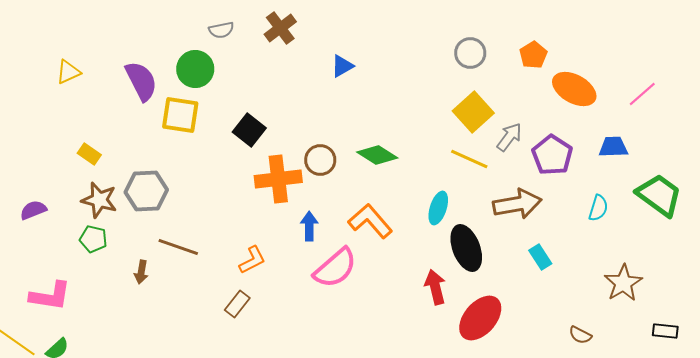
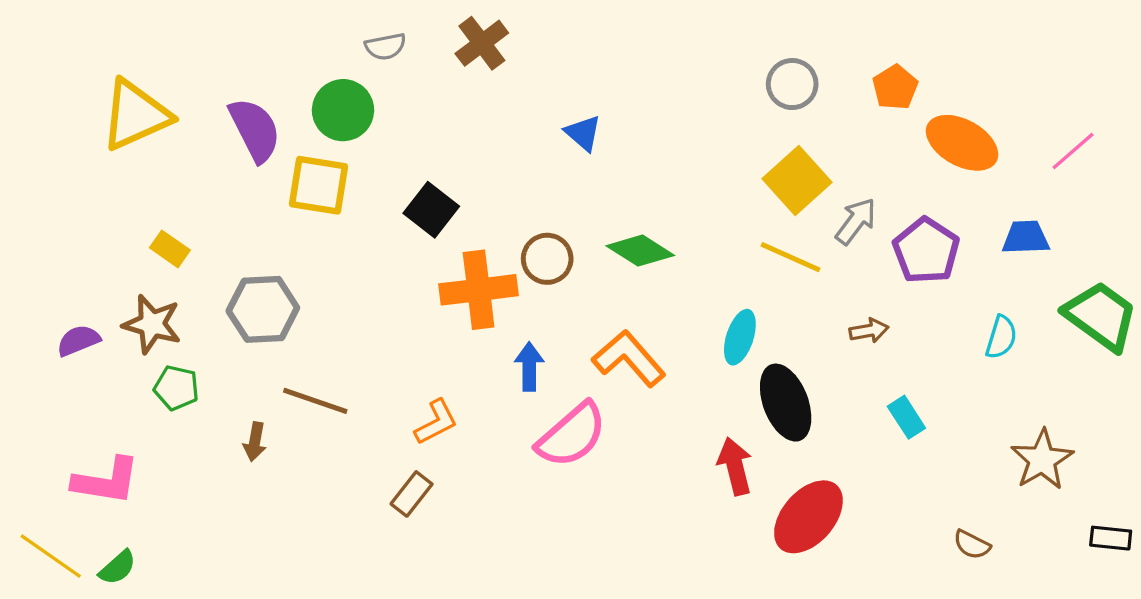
blue triangle: (342, 66) -> (583, 133), moved, turned -50
yellow triangle: (68, 72) -> (136, 115), size x1.8
brown star: (99, 200) -> (152, 324), moved
brown arrow: (517, 204) -> (869, 331), size x0.5

